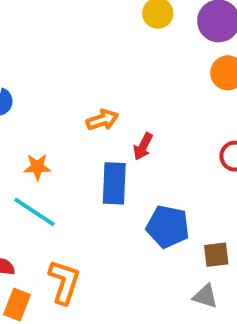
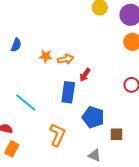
orange star: (37, 167) -> (46, 56), moved
orange L-shape: (64, 282) -> (57, 135), moved
gray triangle: (205, 296) -> (95, 155), moved

